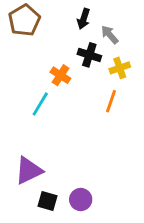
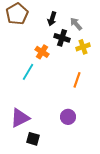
black arrow: (84, 19) -> (52, 19), moved
orange line: (111, 101) -> (77, 80), moved
purple circle: (81, 199) -> (68, 117), moved

